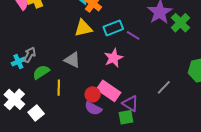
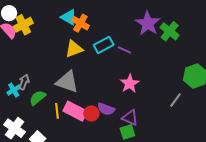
pink star: (114, 58) -> (130, 84), moved
gray triangle: (72, 60) -> (67, 82), size x1.4
gray line: (164, 87) -> (175, 100), moved
pink rectangle: (109, 91) -> (75, 111), moved
purple semicircle: (93, 108) -> (106, 109), moved

